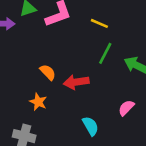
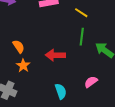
green line: (105, 53) -> (82, 37), turned -30
orange semicircle: (48, 72) -> (19, 46), moved

